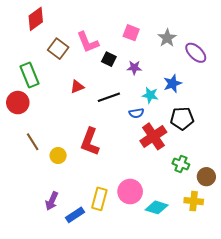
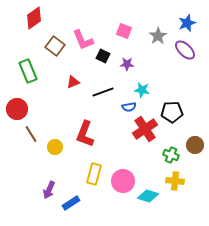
blue star: (172, 83) -> (187, 23), moved
red circle: (18, 103) -> (17, 109), moved
brown circle: (206, 177) -> (195, 145), moved
yellow rectangle: (99, 199) -> (94, 174), moved
yellow cross: (194, 201) -> (175, 181), moved

